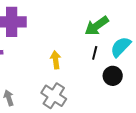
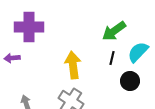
yellow arrow: (56, 60) -> (73, 65), size x1.5

